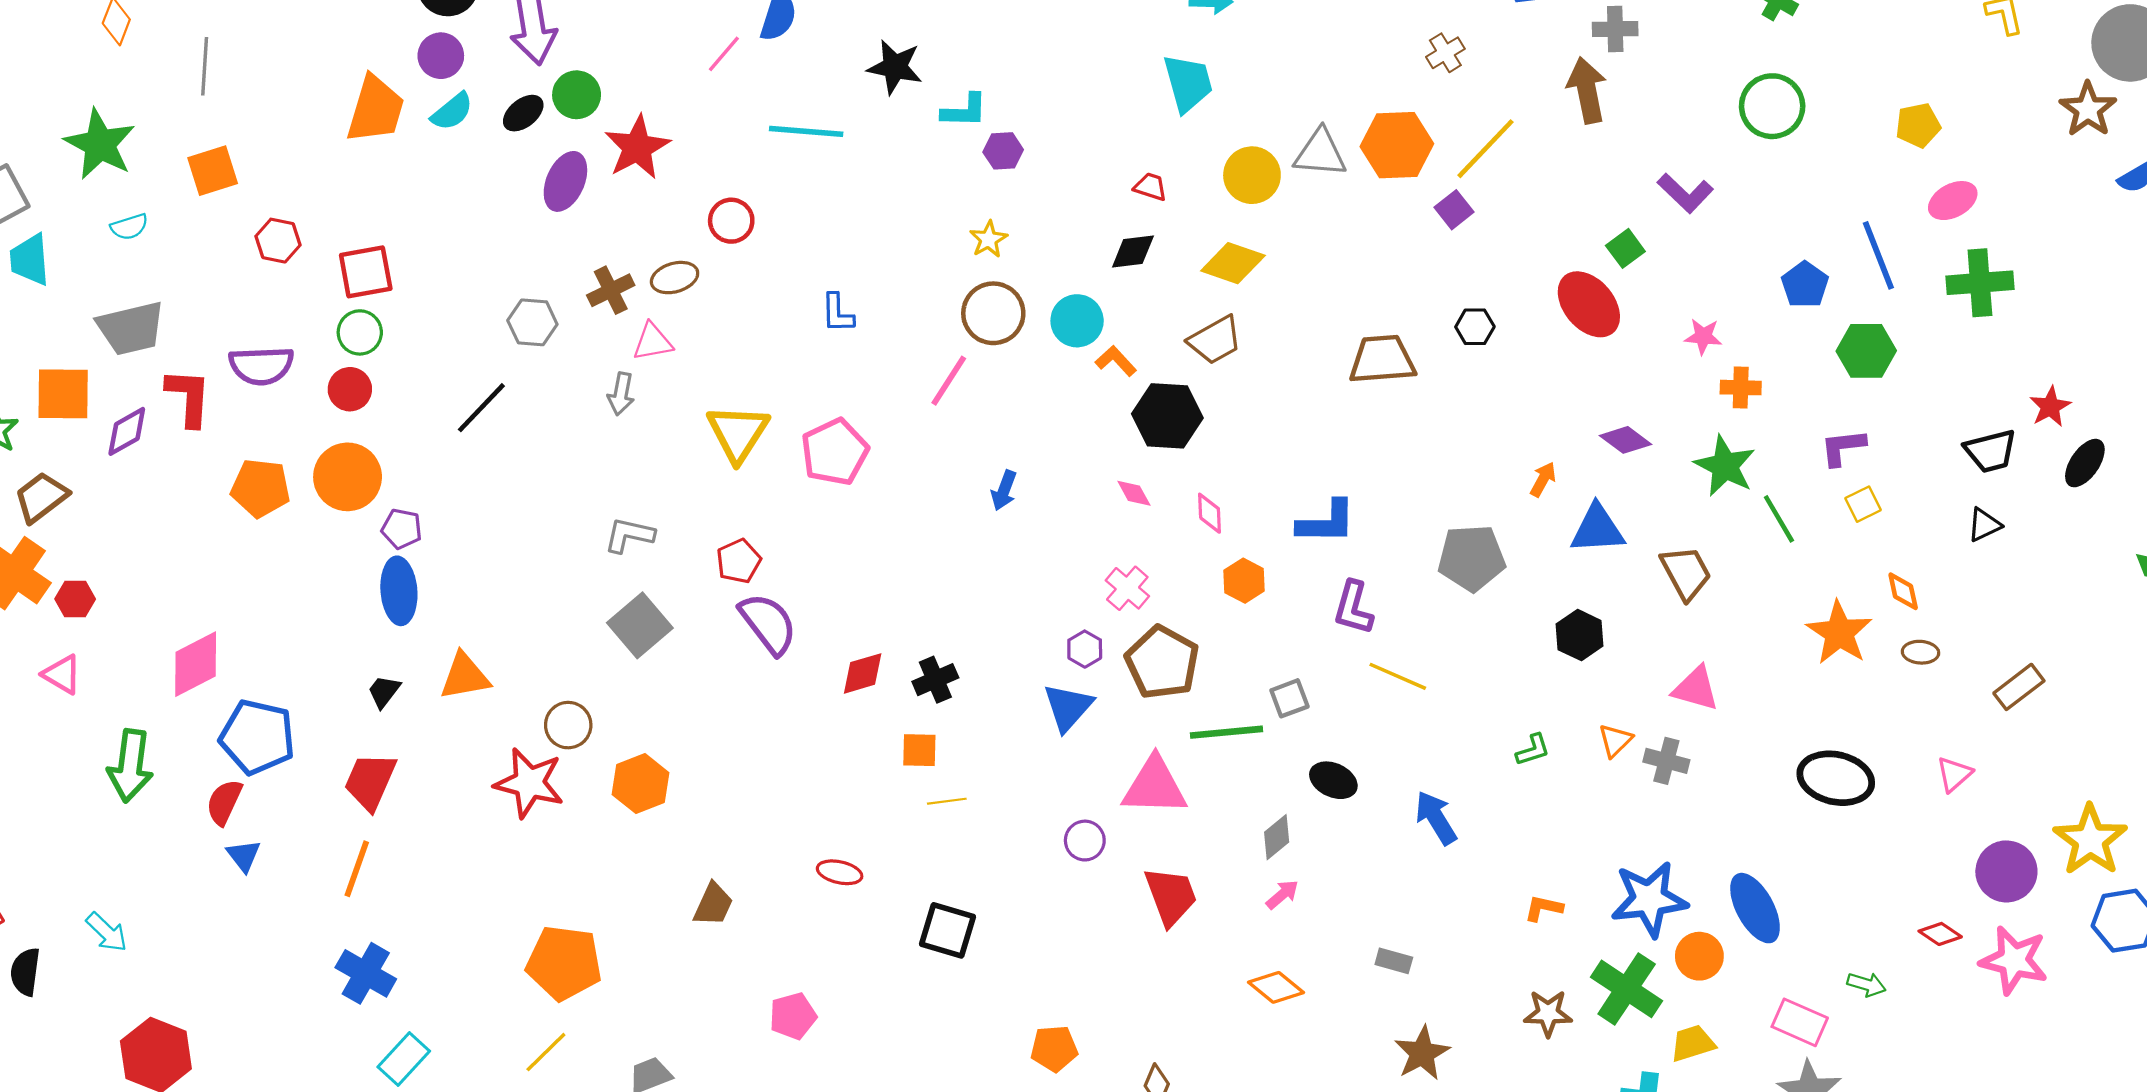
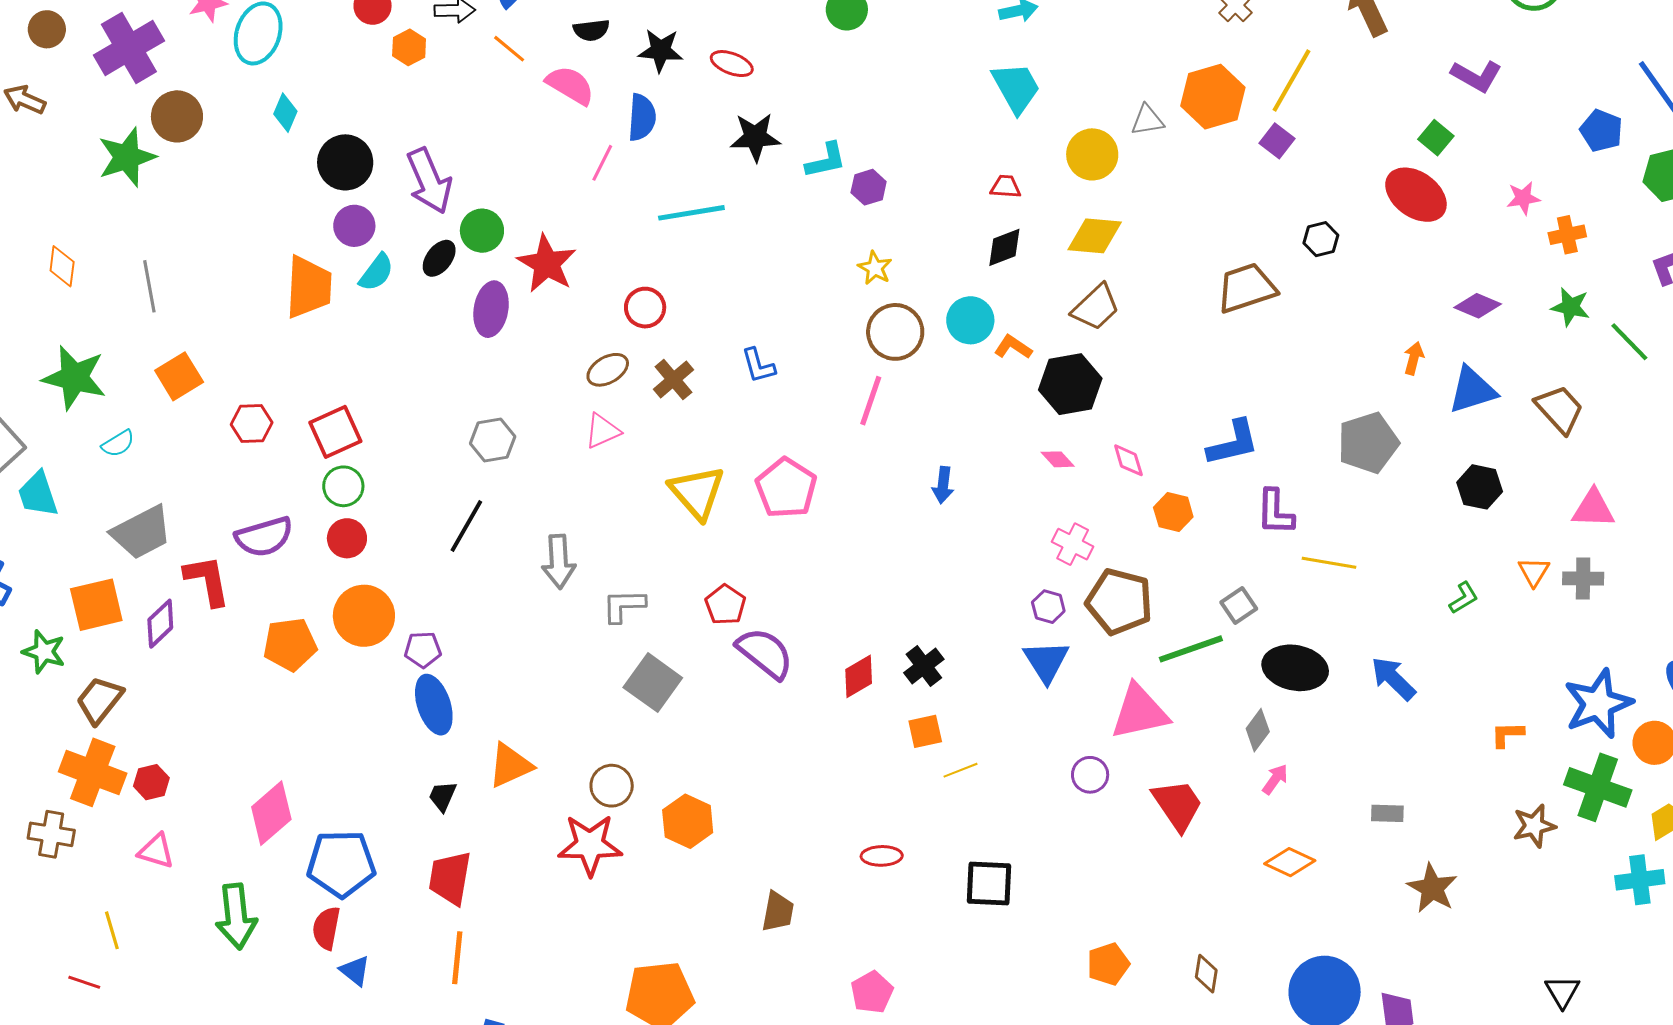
gray triangle: (1320, 153) -> (1147, 120), size x0.7
brown cross: (611, 290) -> (673, 380), moved
gray arrow: (621, 394) -> (559, 562), moved, size x1.4
green star: (1725, 466) -> (1570, 307), size x0.7
black ellipse: (1333, 780) -> (1295, 668), size x1.5

